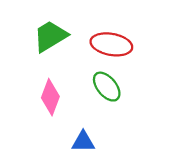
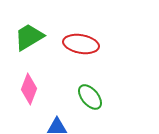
green ellipse: (107, 87) -> (90, 97), moved

